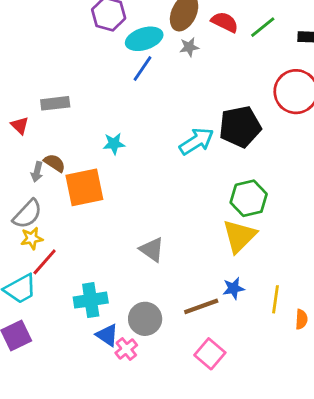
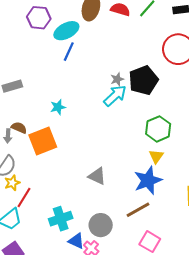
gray star: (189, 47) -> (117, 79), moved
yellow triangle: (239, 236) -> (156, 156), size x0.6
blue star: (234, 288) -> (148, 180), moved, size x1.8

